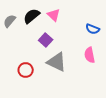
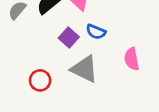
blue semicircle: (93, 29) -> (96, 32), moved

